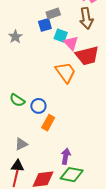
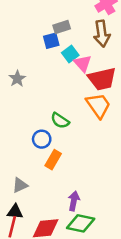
cyan square: (61, 36) -> (70, 54), turned 32
gray star: (15, 37) -> (17, 79), moved
orange trapezoid: (66, 72) -> (98, 105), moved
green semicircle: (17, 100) -> (60, 121), moved

